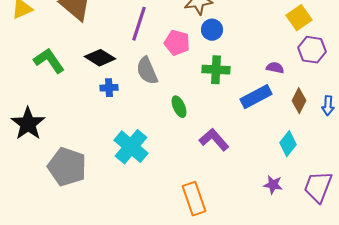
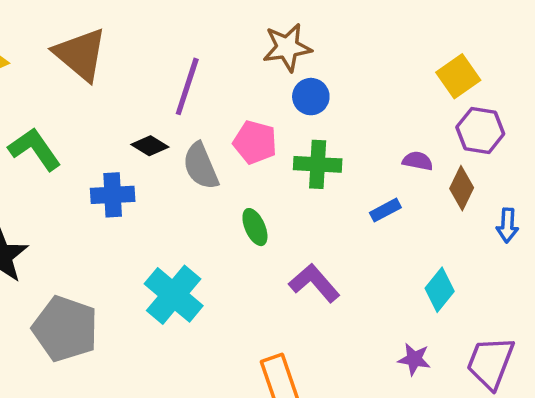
pink pentagon: (177, 43) -> (255, 142), moved
black diamond: (100, 58) -> (150, 146), moved, size x0.7
blue cross: (109, 88) -> (113, 195), moved, size x1.4
blue rectangle: (256, 97) -> (385, 210), size x0.6
brown diamond: (299, 101) -> (462, 188), moved

